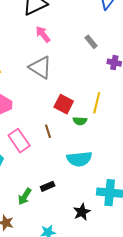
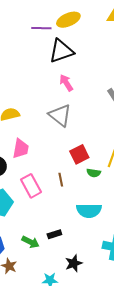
red square: (64, 104) -> (79, 154), turned 30
green arrow: (25, 197) -> (31, 242), turned -102
black star: (82, 212) -> (74, 263), moved

